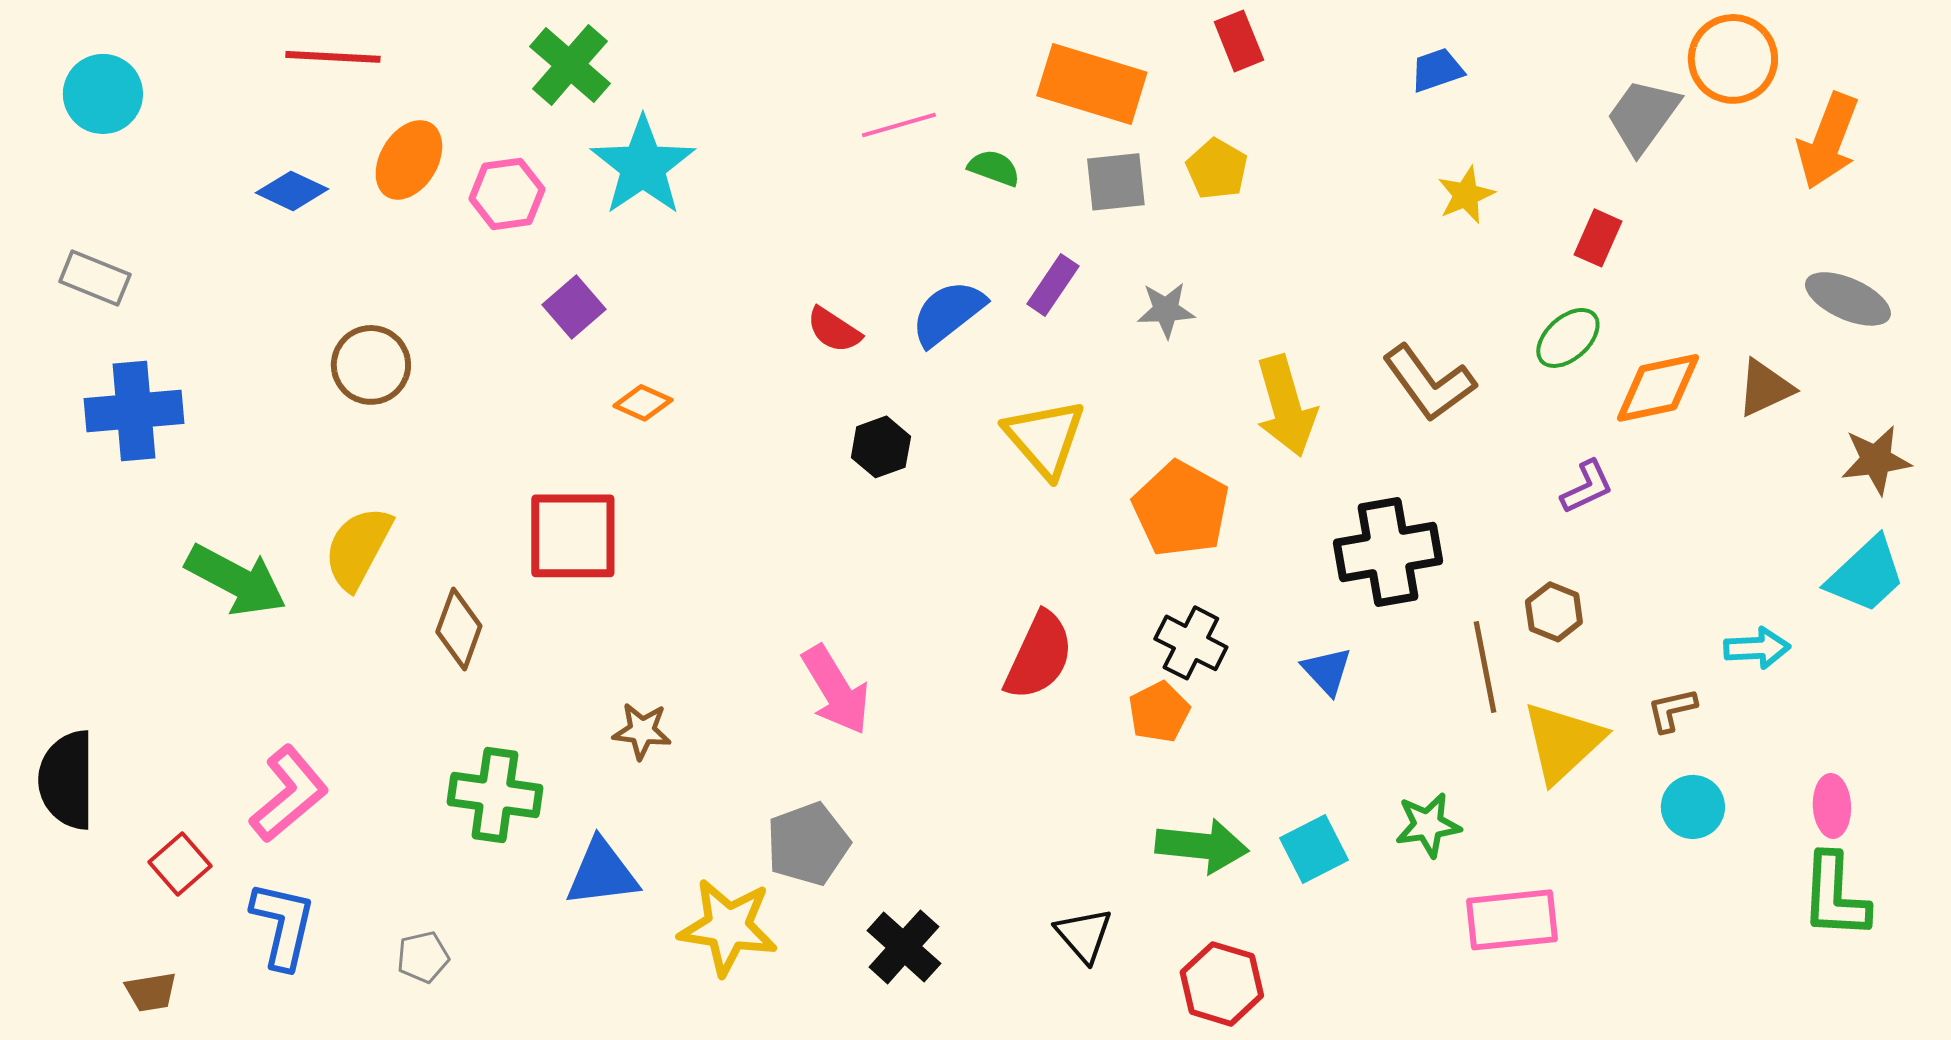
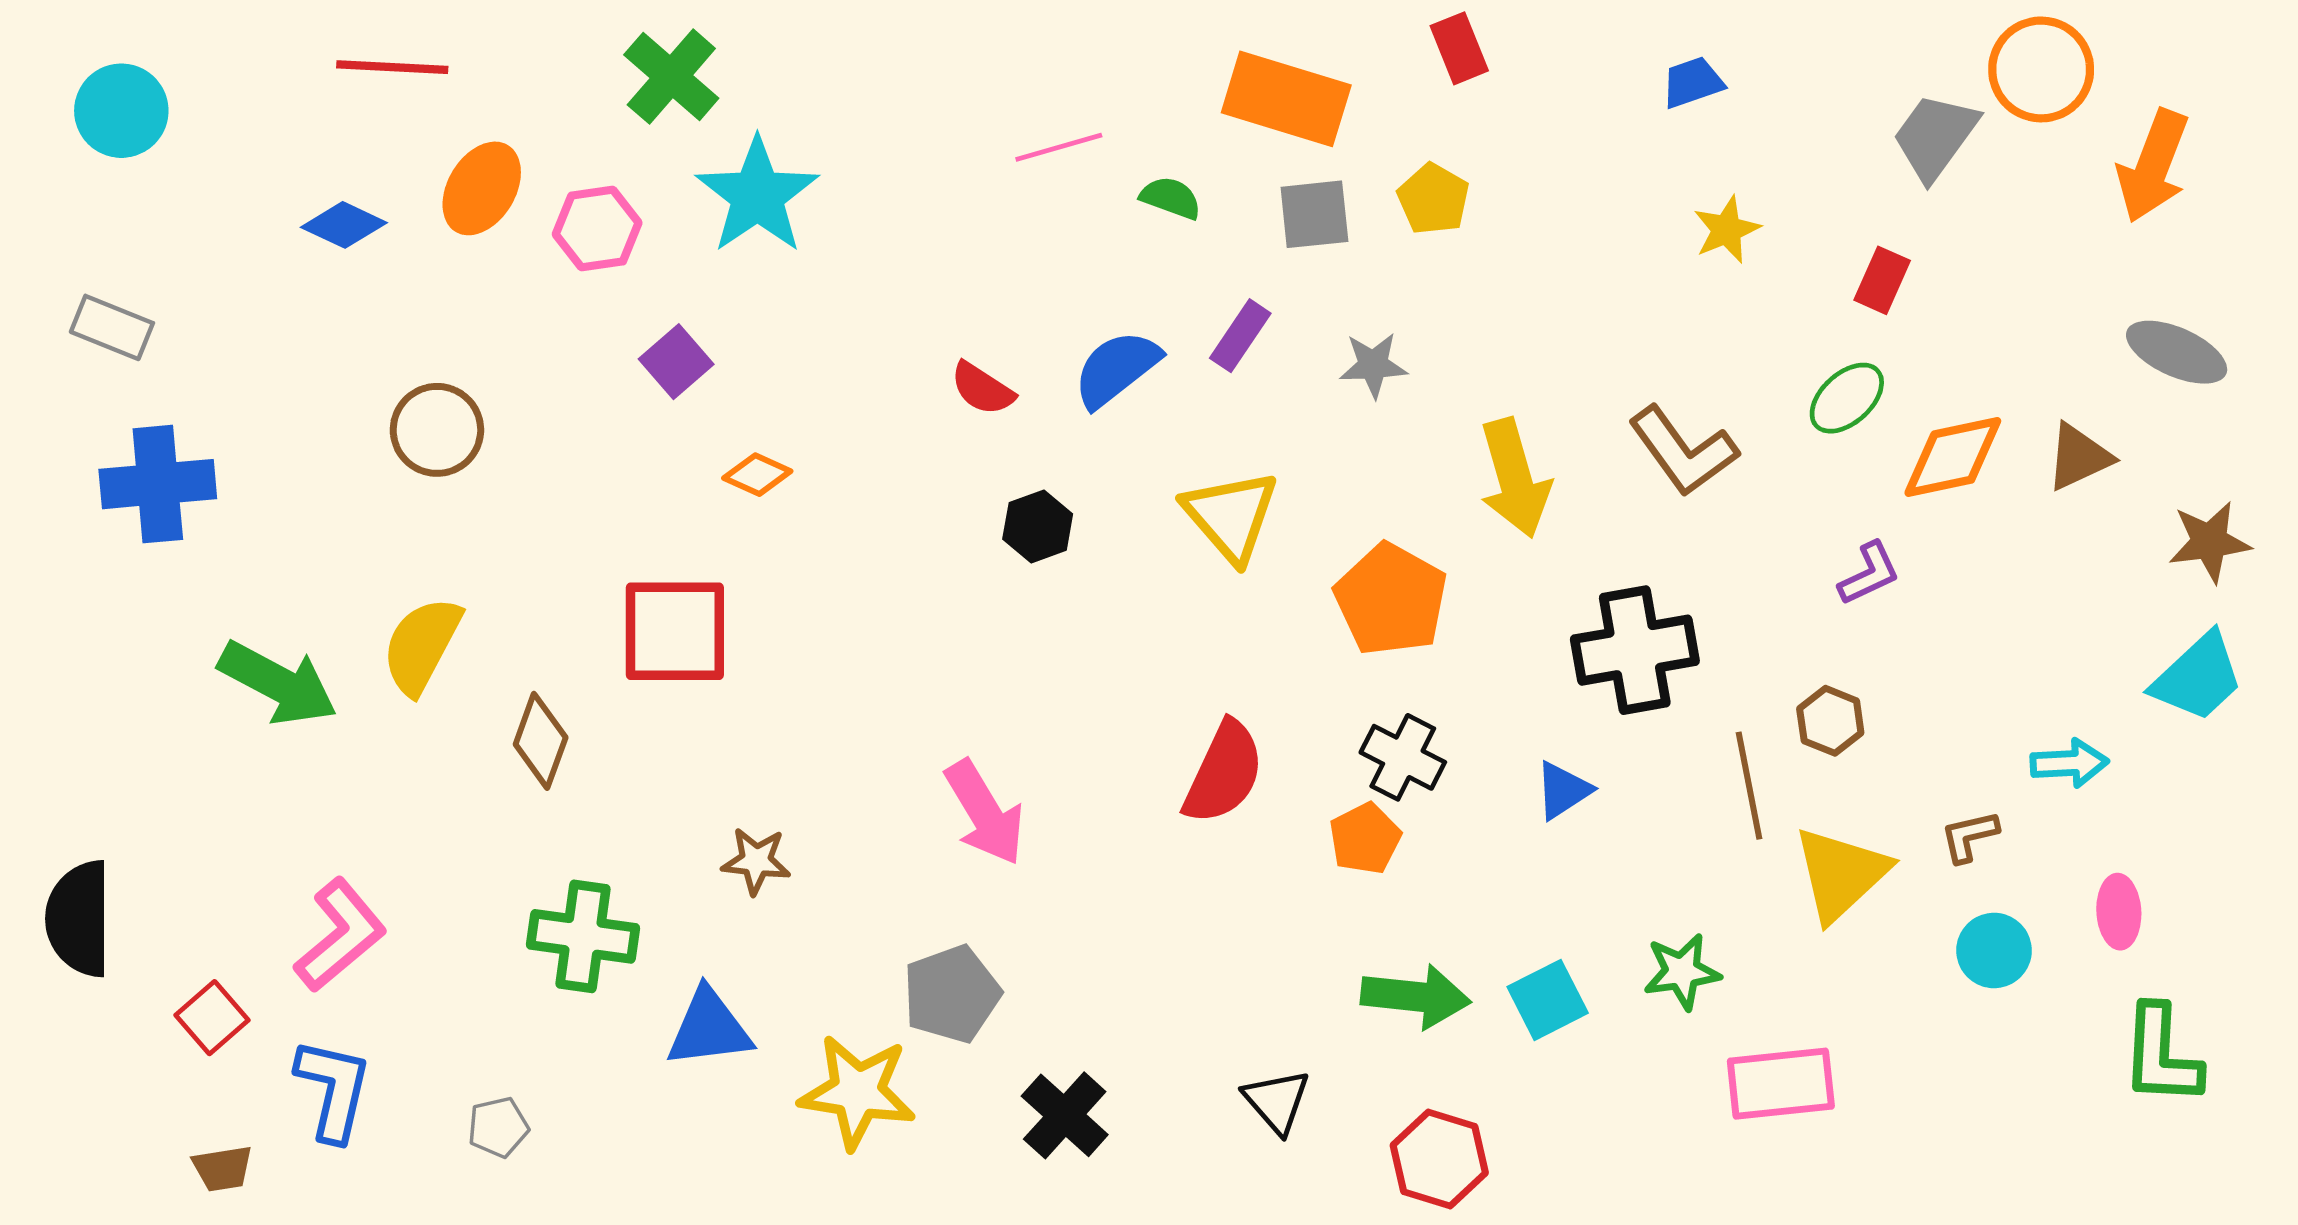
blue triangle: (1327, 671) -> (1563, 790), turned 40
pink ellipse: (1832, 806) -> (2119, 912), moved
brown trapezoid: (151, 992) -> (223, 1168), moved

